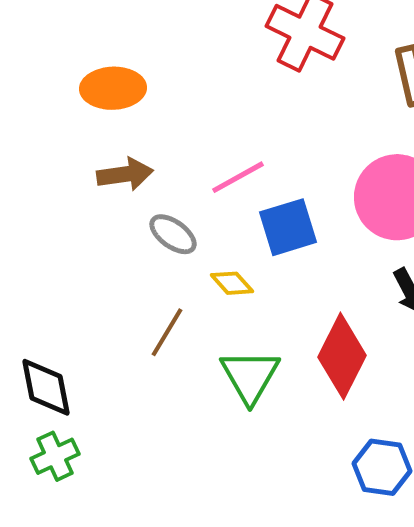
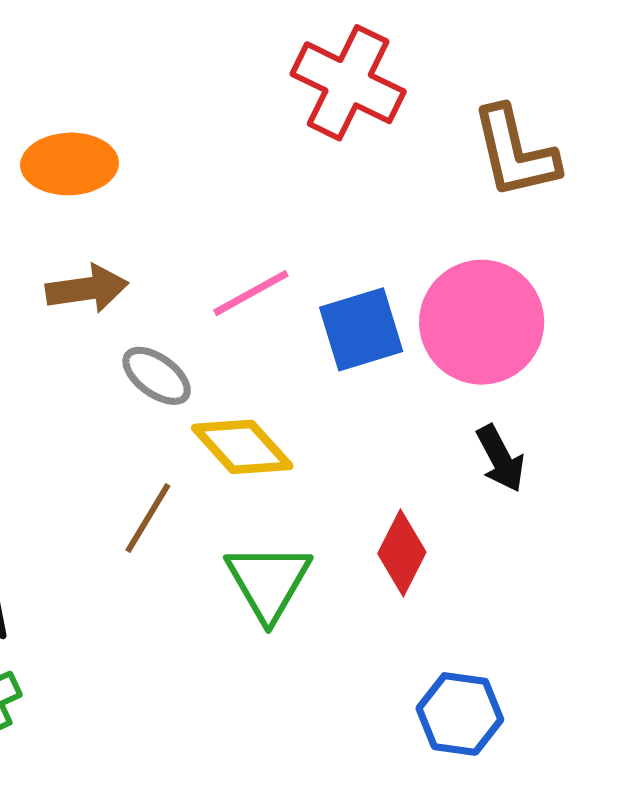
blue square: (288, 227) -> (361, 329), moved
yellow diamond: (232, 283) -> (242, 447), size x1.6
red diamond: (342, 356) -> (402, 553), size x0.7

